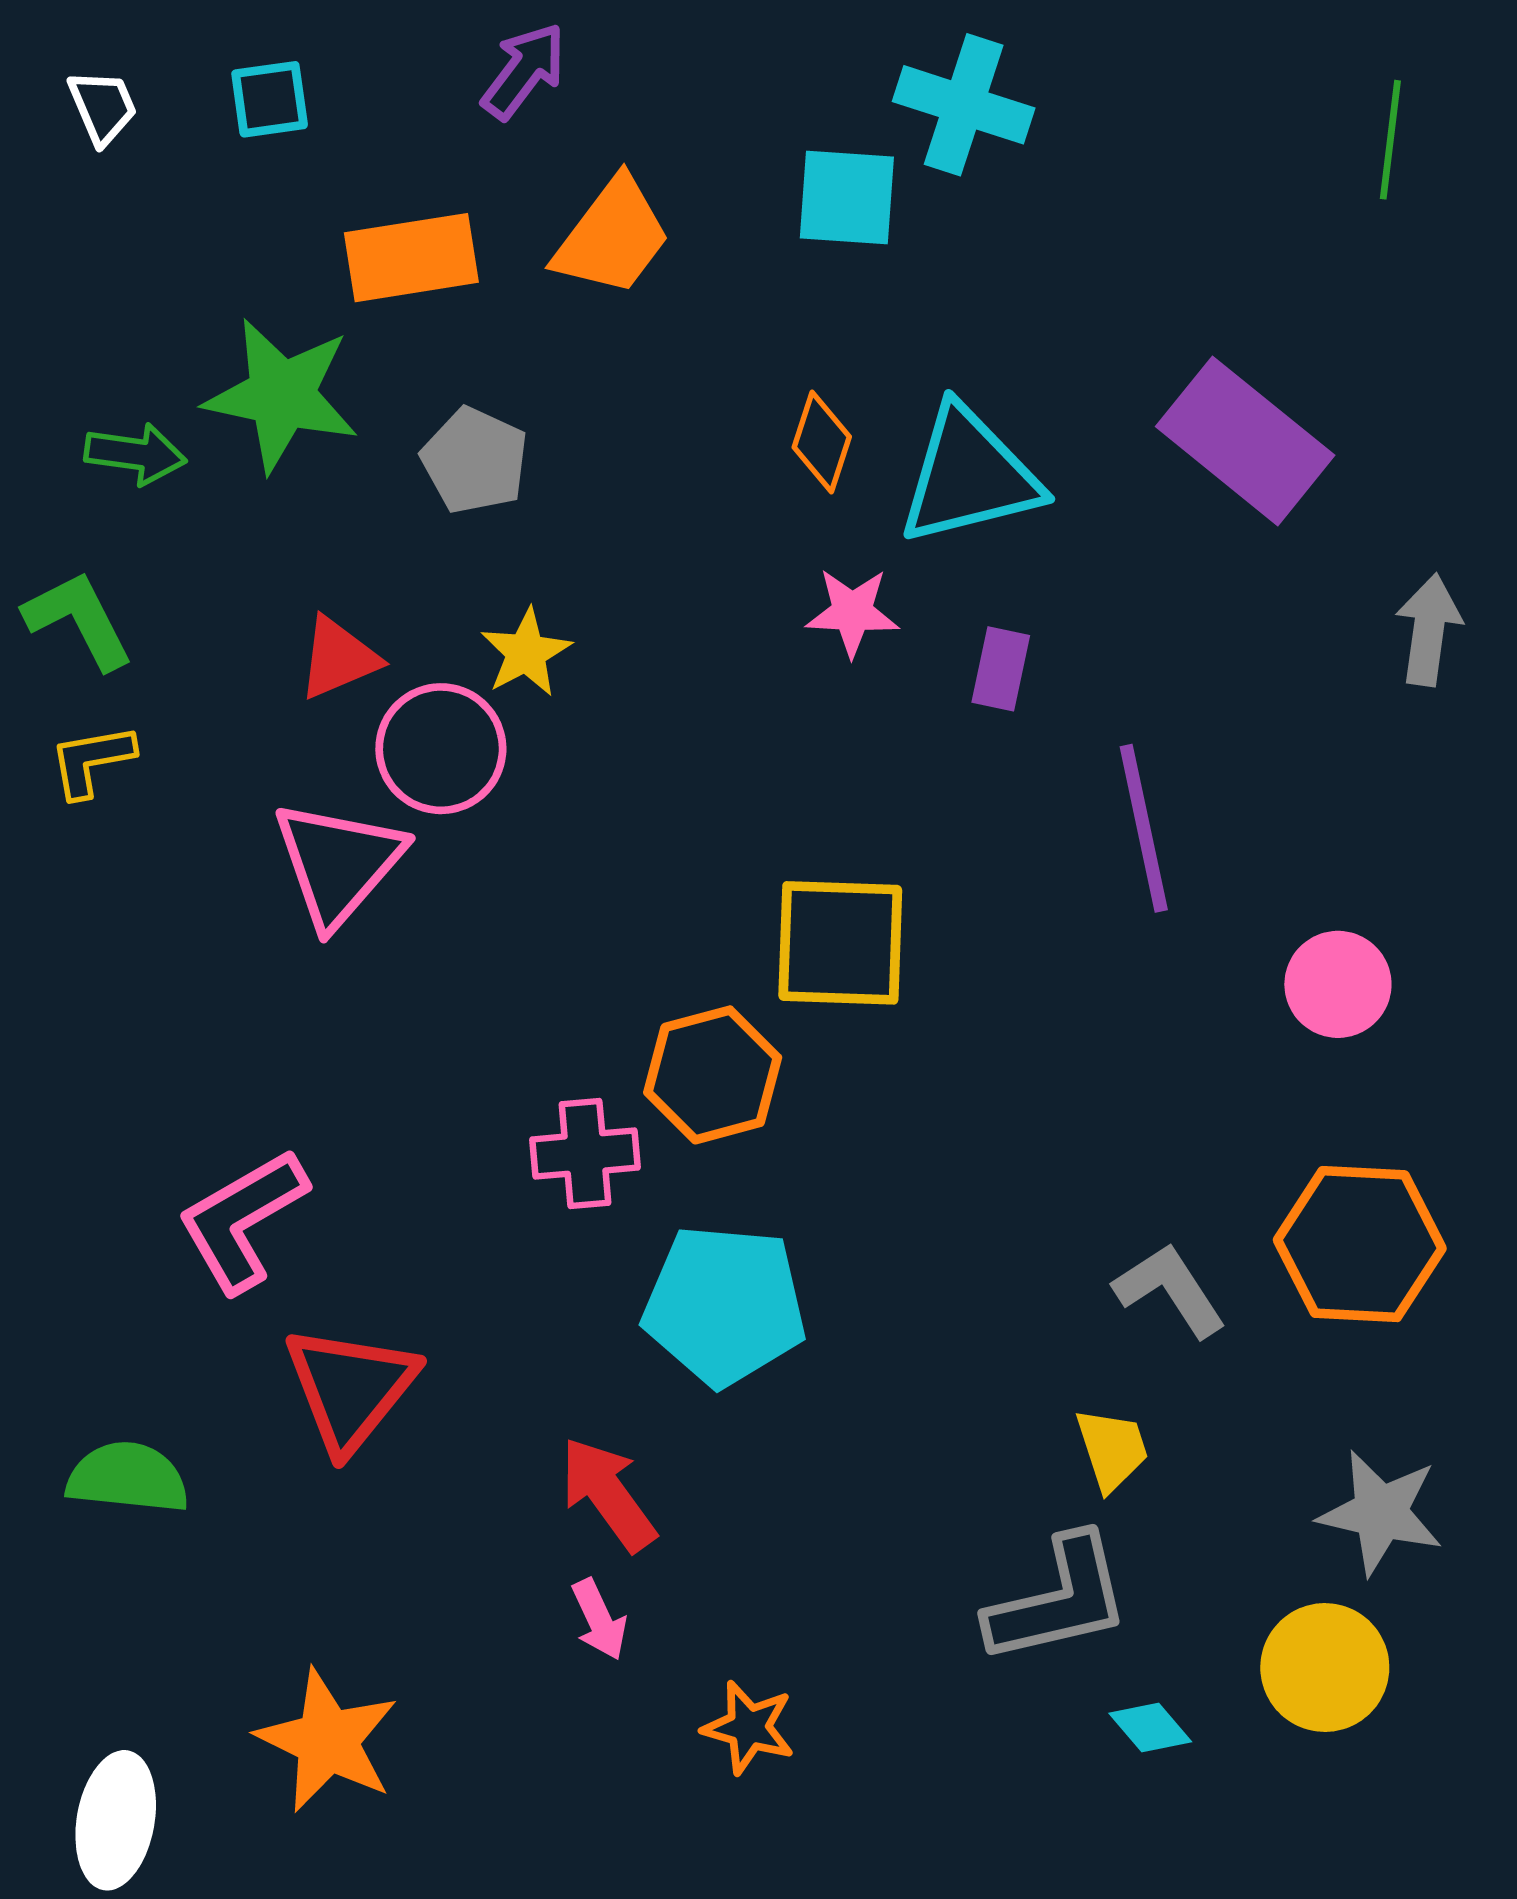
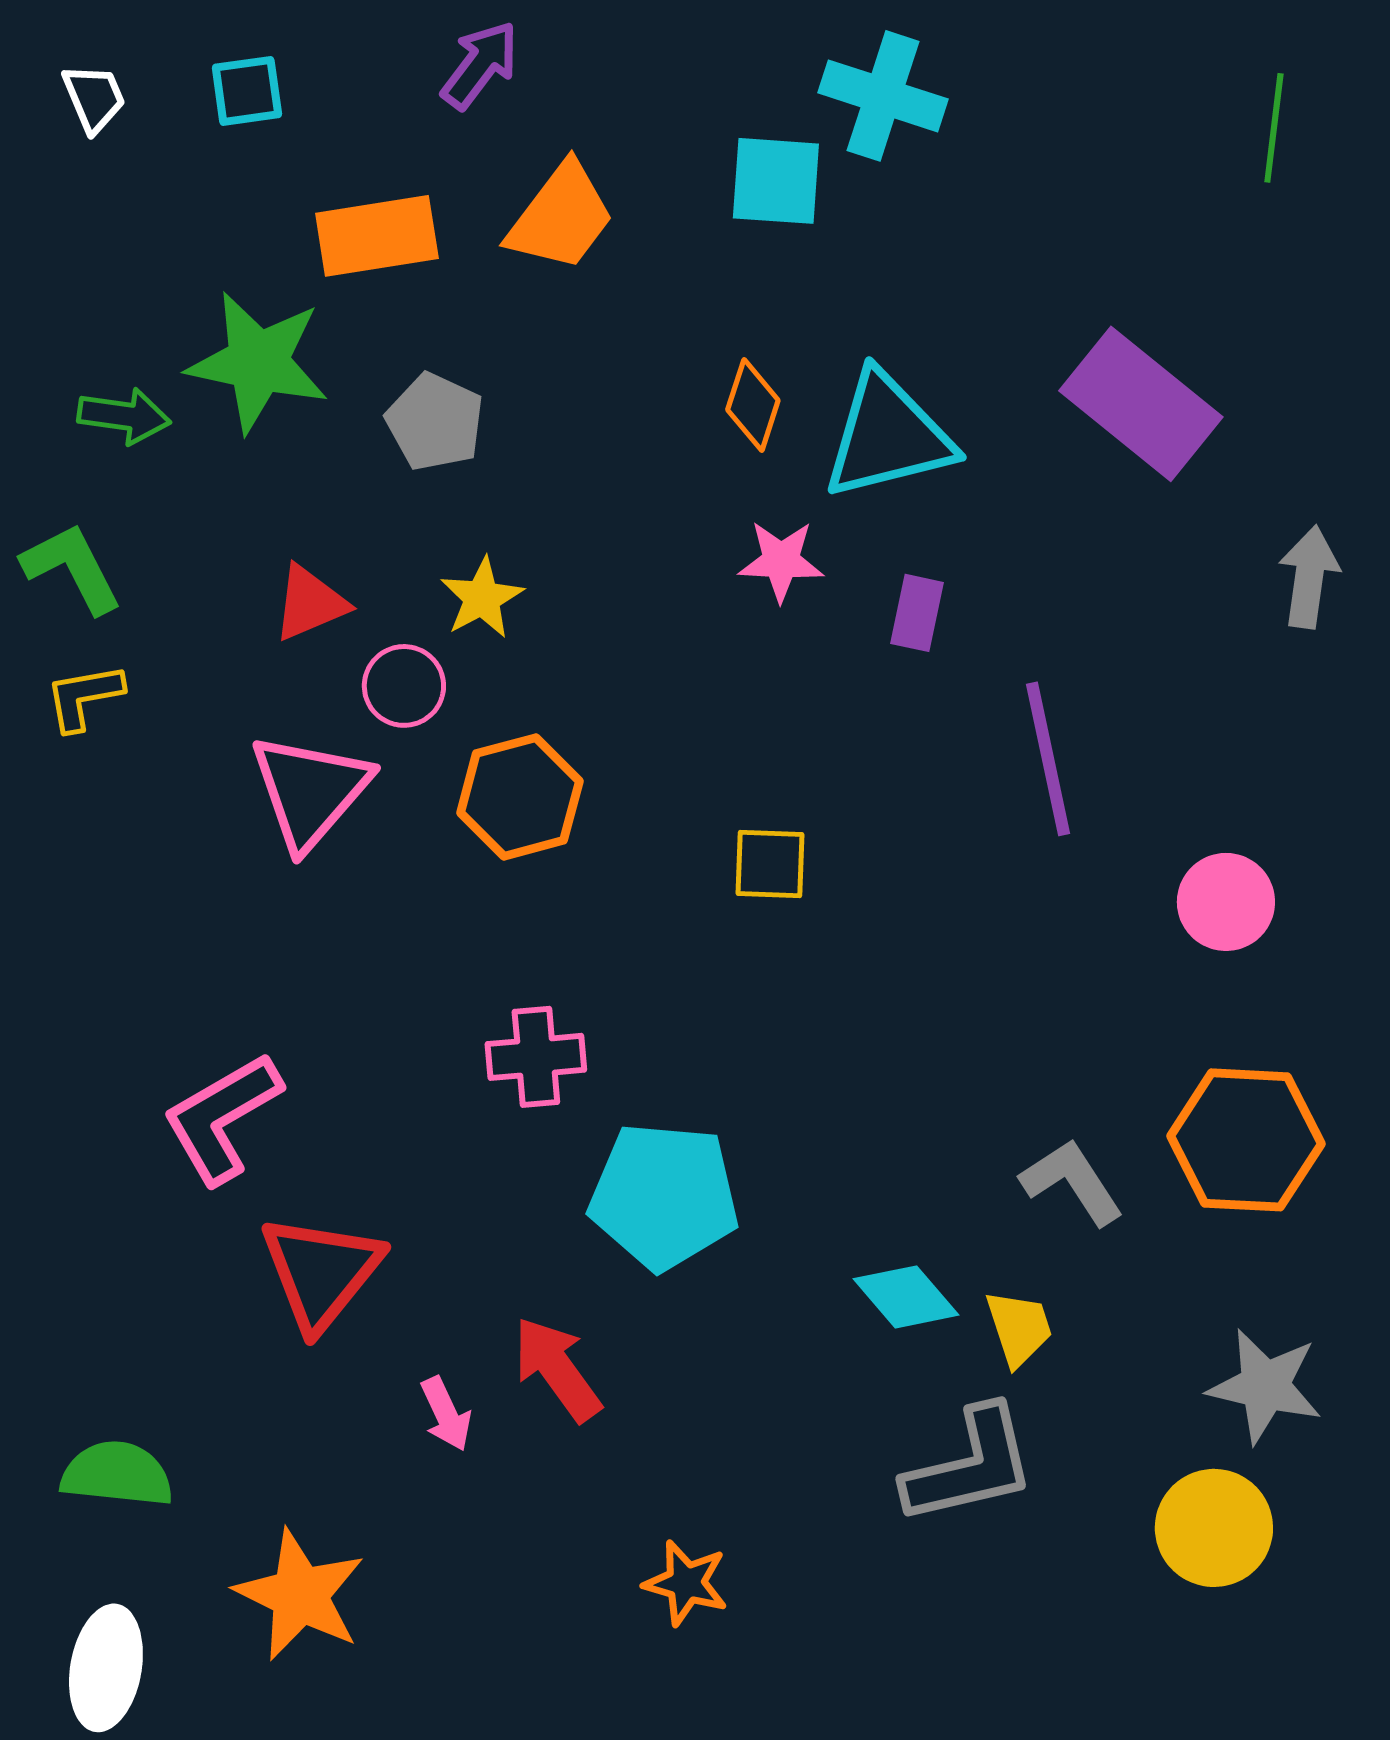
pink circle: (441, 749) -> (404, 686), size x0.7
yellow square: (840, 943) -> (770, 864), size x0.6
orange hexagon: (713, 1075) -> (520, 797), moved
green semicircle: (128, 1478) -> (117, 1474), moved
pink arrow: (599, 1619) -> (446, 1414), moved
cyan diamond: (1150, 1728) -> (906, 1297), moved, size x1.4

